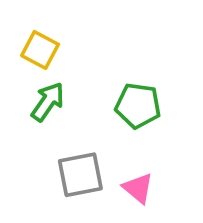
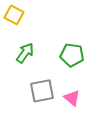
yellow square: (40, 50) -> (14, 15), moved

